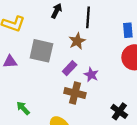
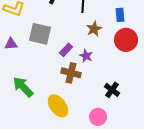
brown star: (77, 41) -> (94, 29), moved
green arrow: (23, 108) -> (23, 87), size x1.6

